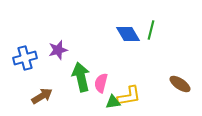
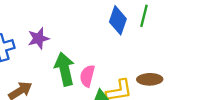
blue diamond: (128, 34) -> (118, 20), turned 50
brown ellipse: (180, 84) -> (150, 79), moved, turned -35

